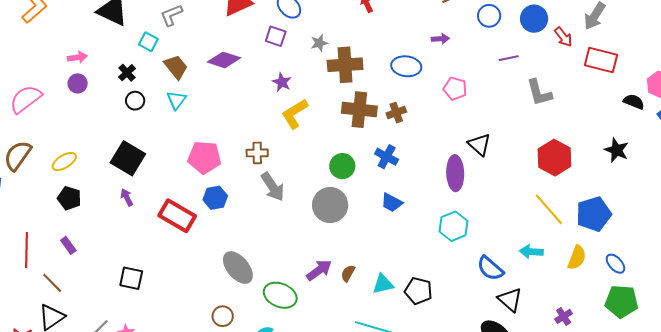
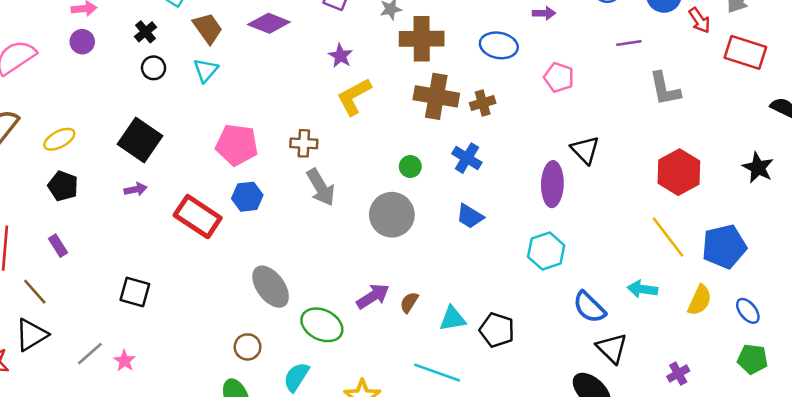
green circle: (342, 166) -> (410, 166), size x0.7
purple arrow: (127, 197) -> (136, 189), turned 102
green pentagon: (621, 302) -> (753, 359), size x0.7

